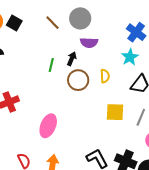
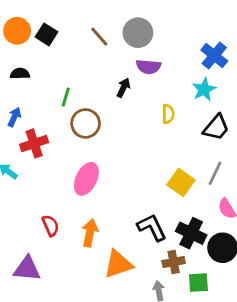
green line: (51, 65) -> (66, 97), moved
brown circle: (78, 80) -> (86, 123), moved
yellow square: (115, 112) -> (181, 182), moved, turned 30

